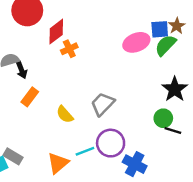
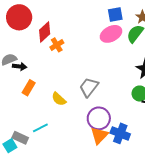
blue square: (160, 29) -> (115, 14), moved
black arrow: (22, 70) -> (20, 66), turned -56
cyan line: (85, 151) -> (40, 128), moved
orange triangle: (58, 163) -> (99, 135), moved

